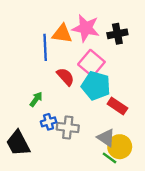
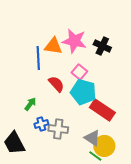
black cross: (117, 34) -> (102, 46), turned 36
pink square: (91, 63) -> (79, 72), size x0.7
red rectangle: (117, 106) -> (102, 110), size x1.4

